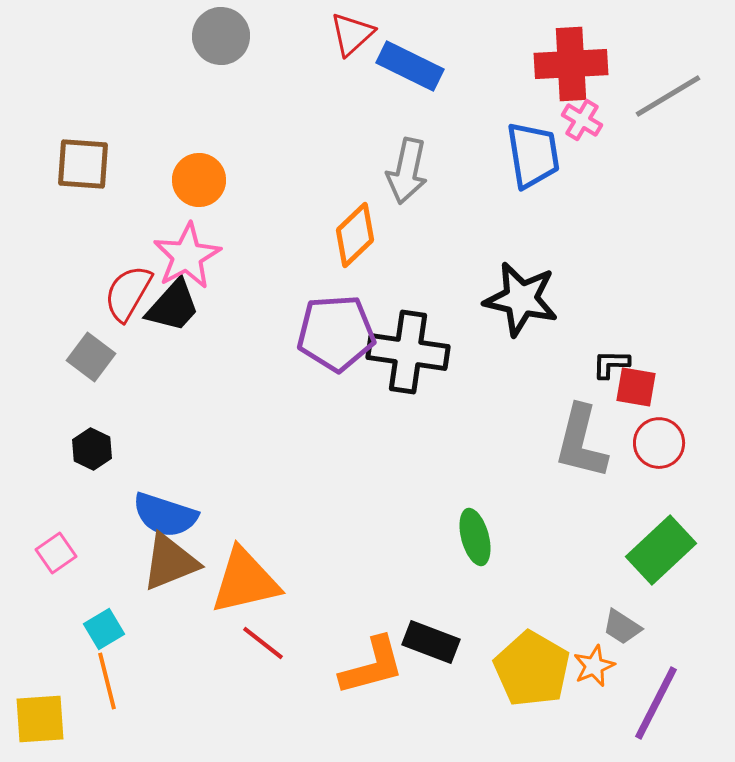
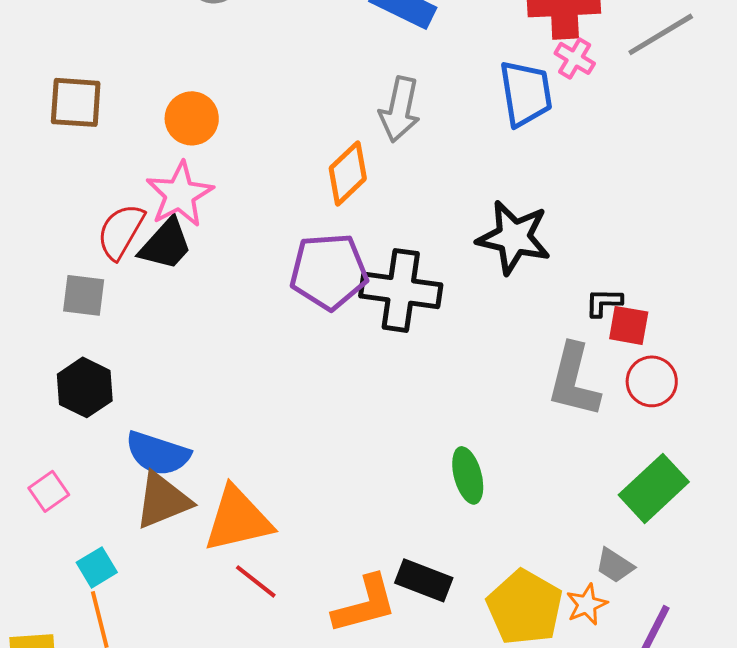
gray square: (91, 357) -> (84, 295), turned -30
black hexagon: (92, 449) -> (85, 387), size x1.4

